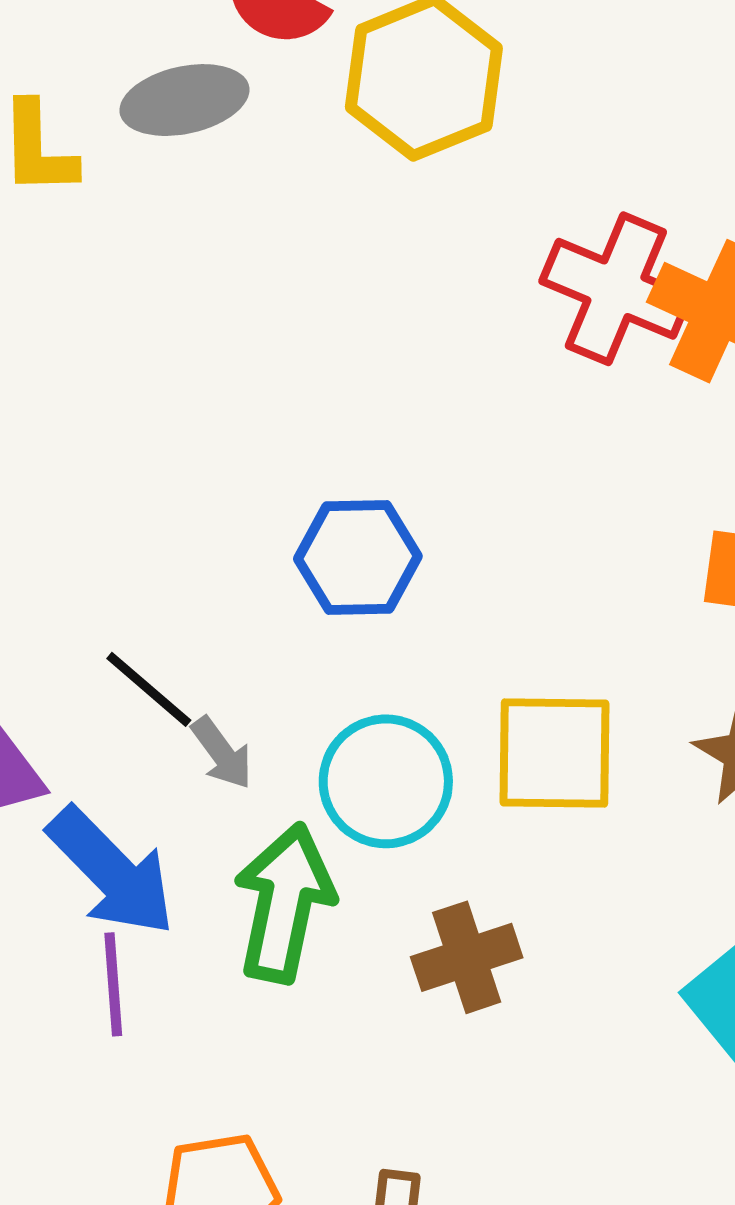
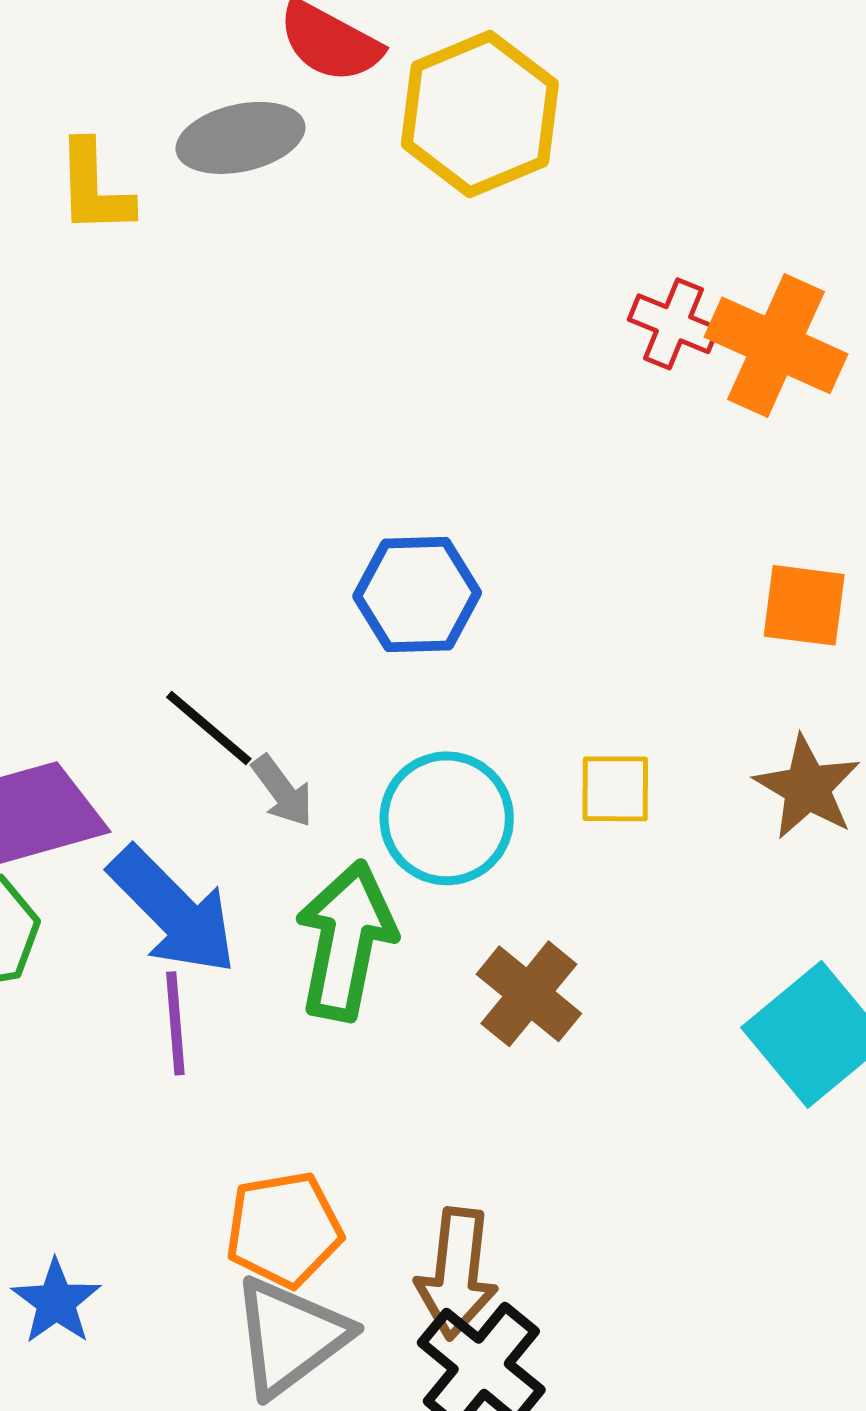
red cross: (616, 289) -> (673, 324), size x0.6
yellow square: (554, 753) -> (615, 789), size x0.6
brown cross: (467, 957) -> (529, 994), turned -32

